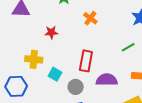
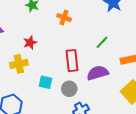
green line: (128, 47) -> (102, 42), moved
yellow cross: (34, 59) -> (19, 64), moved

